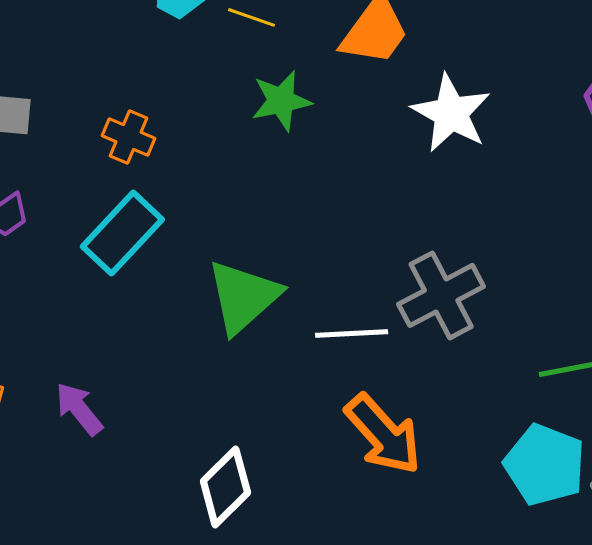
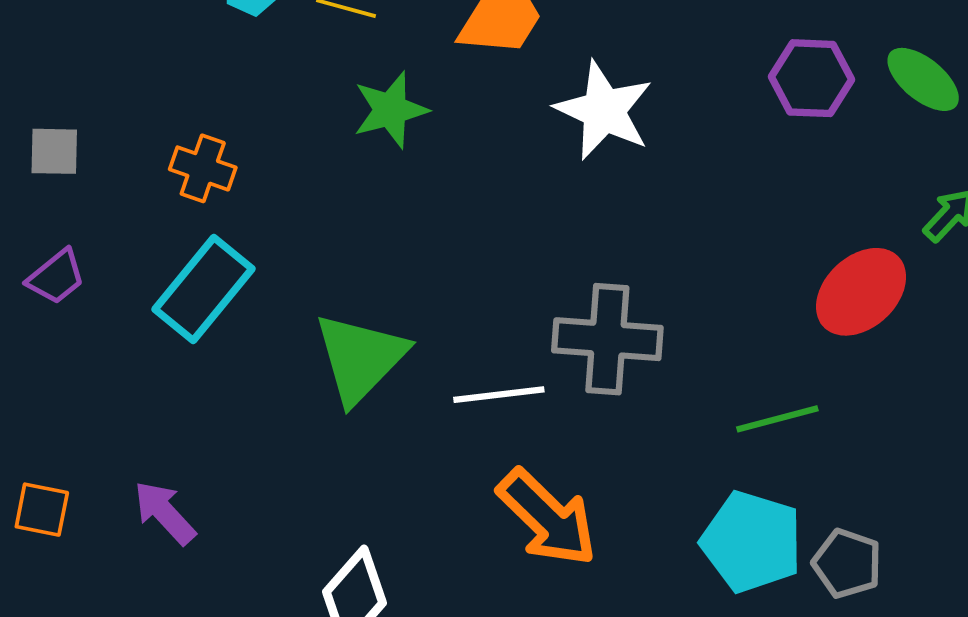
gray cross: (441, 295) -> (607, 339), turned 36

